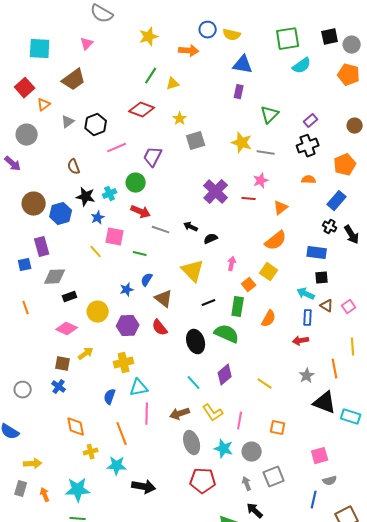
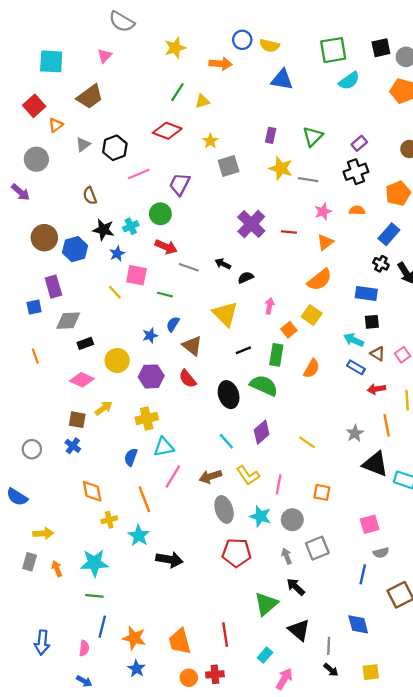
purple rectangle: (239, 92) -> (271, 135), moved
pink star: (261, 181) -> (323, 212), moved
blue rectangle: (308, 318) -> (356, 367), turned -63
red arrow: (301, 341) -> (376, 389), moved
pink line: (147, 414) -> (173, 476), turned 30
cyan star: (117, 466) -> (139, 536), turned 30

